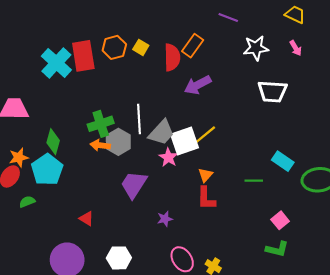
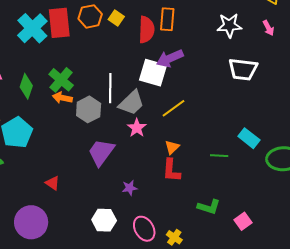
orange rectangle: (193, 46) -> (167, 19), turned -35
green cross: (101, 124) -> (61, 80), moved, turned -35
white square: (184, 141) -> (153, 73), moved, turned 32
green diamond: (53, 142) -> (26, 86), moved
orange arrow: (100, 145) -> (62, 98), moved
pink square: (280, 220) -> (243, 221), moved
green L-shape: (277, 249) -> (209, 207), moved
white hexagon: (119, 258) -> (104, 220), moved

